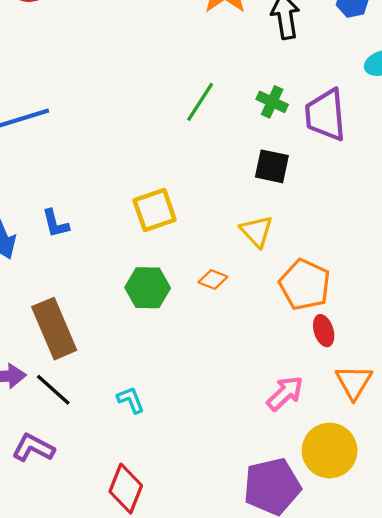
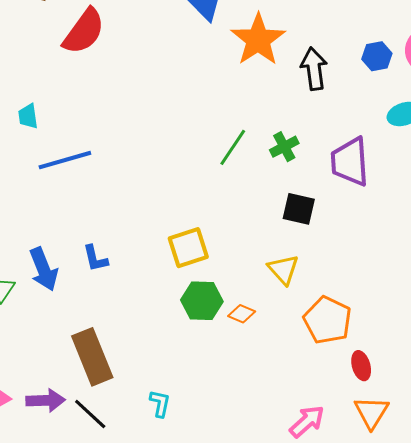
green cross: (272, 102) -> (284, 147), moved, turned 36
green hexagon: (148, 288) -> (202, 301), moved
red ellipse: (324, 331) -> (361, 366), moved
cyan L-shape: (131, 400) -> (160, 403), moved, turned 32

